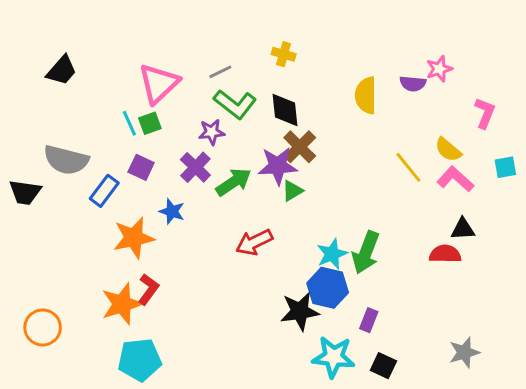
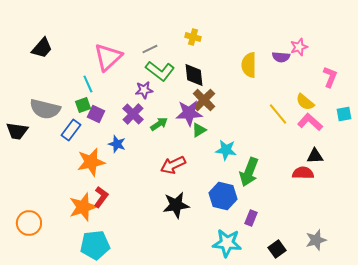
green square: (150, 123) -> (83, 105), moved
green arrow: (234, 182) -> (159, 124), size x0.7
cyan star: (332, 254) -> (226, 150), moved, turned 30
black star: (300, 311) -> (176, 205), moved
black square: (383, 366) -> (277, 249), moved, turned 30

